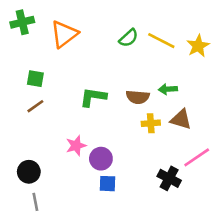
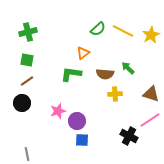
green cross: (22, 22) -> (28, 32), moved
orange triangle: (64, 34) -> (83, 53), moved, size x0.6
green arrow: (168, 89) -> (128, 68), turned 48
brown triangle: (181, 119) -> (151, 94), moved
black circle: (29, 172) -> (22, 103), moved

